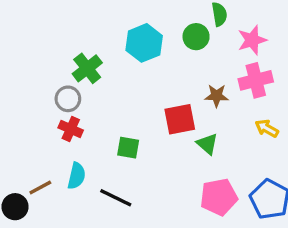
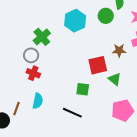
green square: (128, 148) -> (83, 89), moved
brown line: (40, 188) -> (17, 109), turned -40
black line: (116, 198) -> (72, 113), moved

